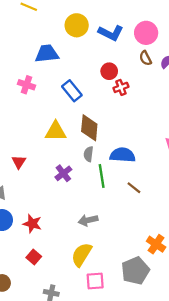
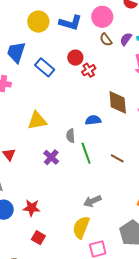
blue trapezoid: (47, 54) -> (16, 52), turned -55
blue rectangle: (72, 91) -> (45, 67), moved
brown diamond: (89, 128) -> (118, 102), moved
blue semicircle: (123, 155) -> (93, 120), moved, size x0.7
gray arrow: (88, 220) -> (92, 201), moved

